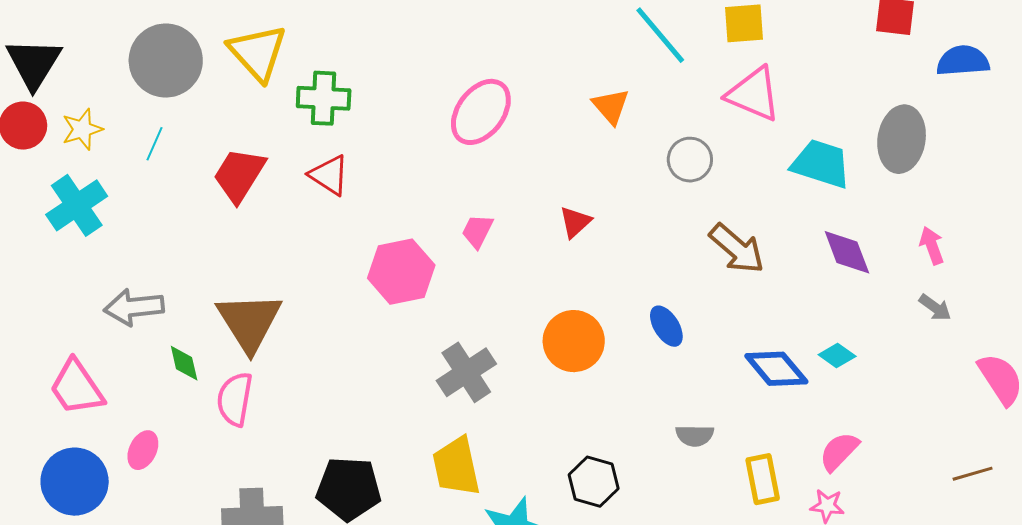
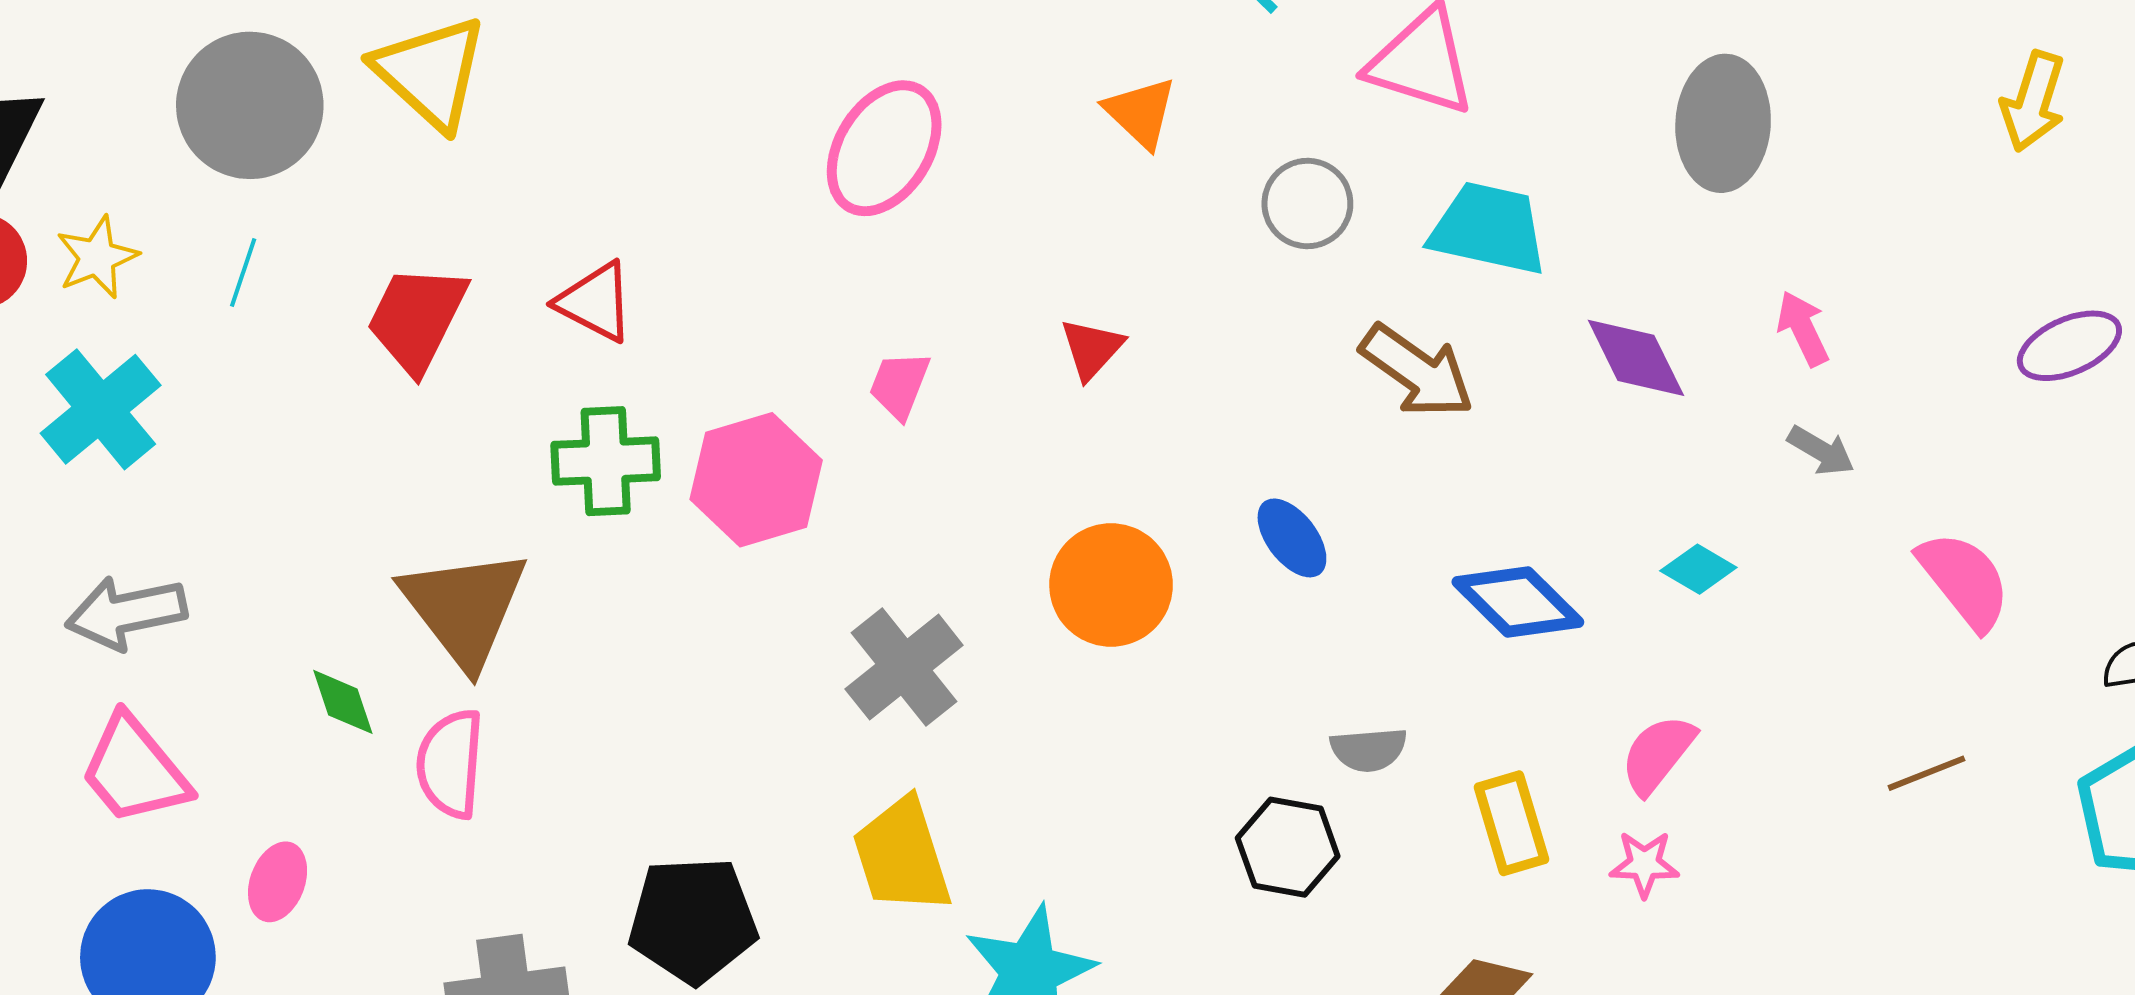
green cross: (324, 98) -> (606, 461), moved
cyan trapezoid: (821, 164) -> (1489, 229), moved
gray arrow: (134, 307) -> (126, 613), moved
cyan diamond: (837, 356) -> (1698, 569), moved
black hexagon: (594, 482) -> (1288, 847), moved

